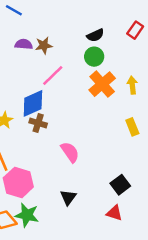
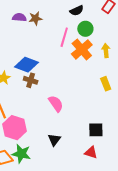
green circle: (94, 57) -> (85, 29), moved
pink line: (53, 76) -> (64, 37), moved, turned -30
blue diamond: (33, 103) -> (26, 65), turned 45
black square: (120, 185) -> (96, 130), turned 35

